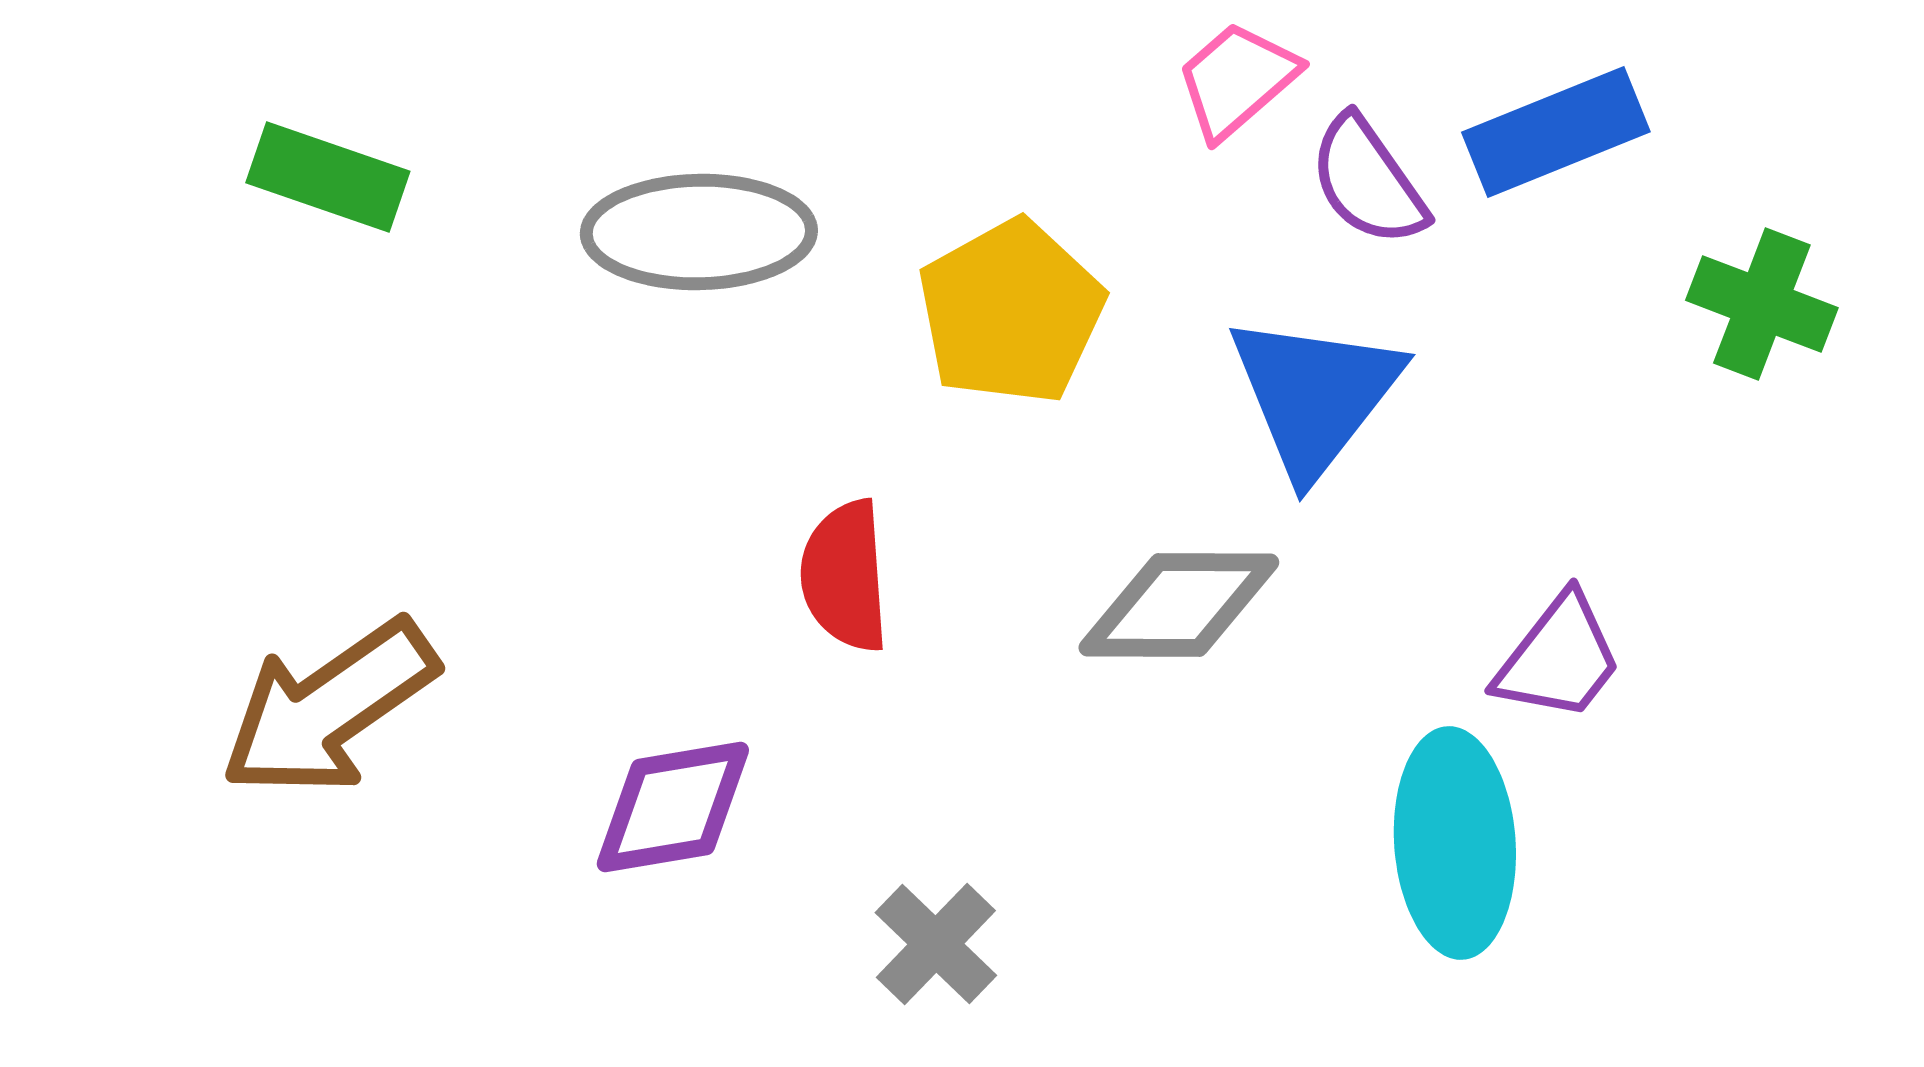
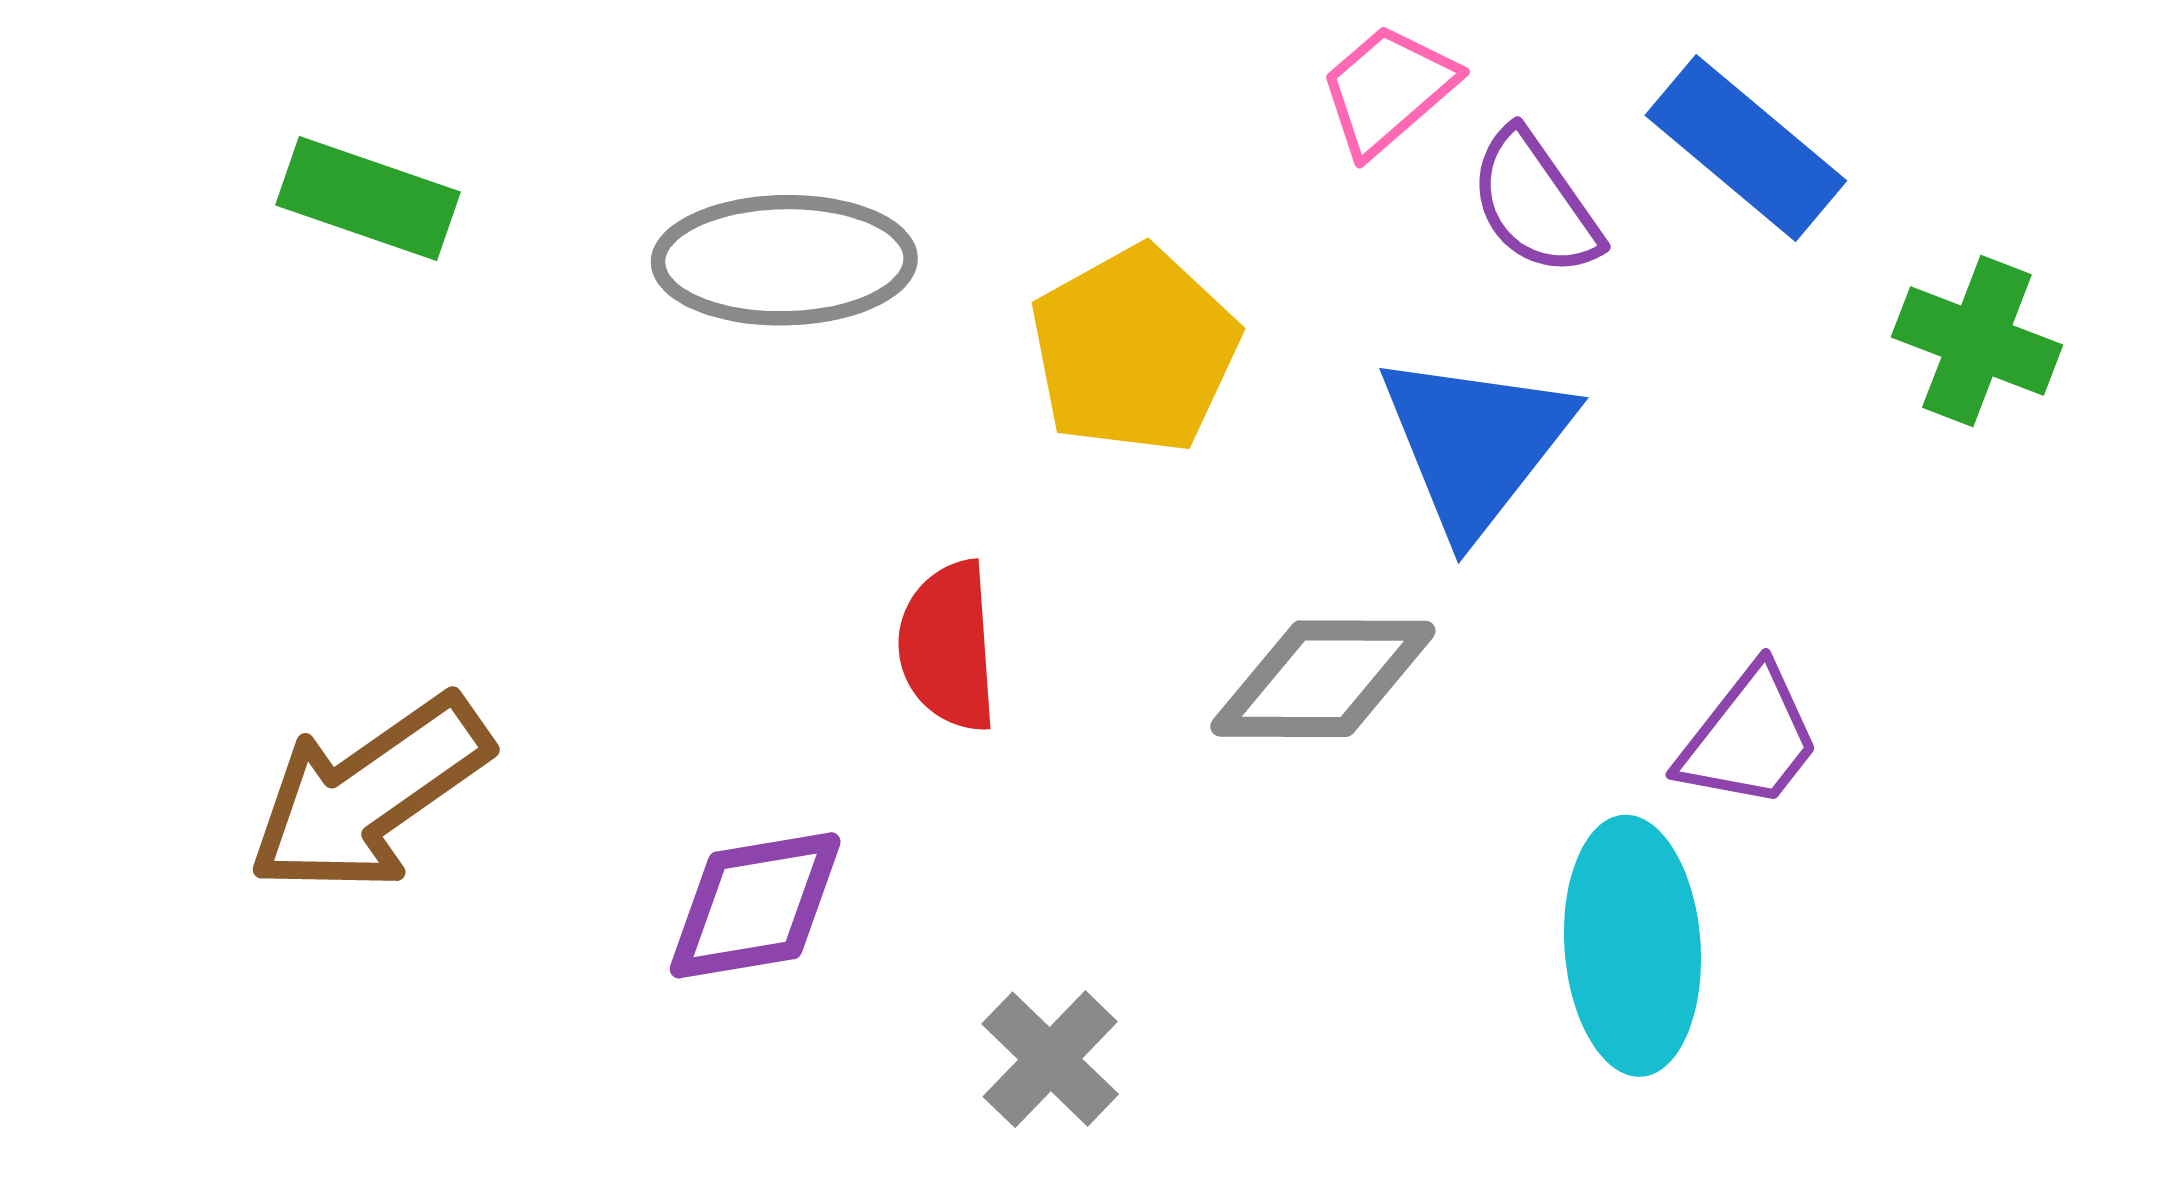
blue rectangle: (1556, 132) -> (1746, 148), turned 62

